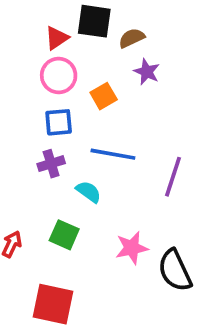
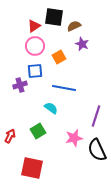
purple cross: (51, 164) -> (20, 85), moved
purple line: (173, 177) -> (96, 116), moved
green square: (64, 235) -> (38, 131), turned 35

